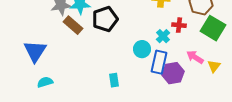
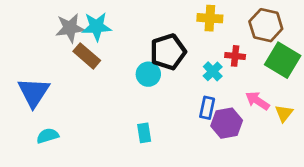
black pentagon: (105, 19) -> (168, 52), moved
cyan circle: (142, 49) -> (148, 74), moved
blue rectangle: (159, 62) -> (207, 108), size x0.7

